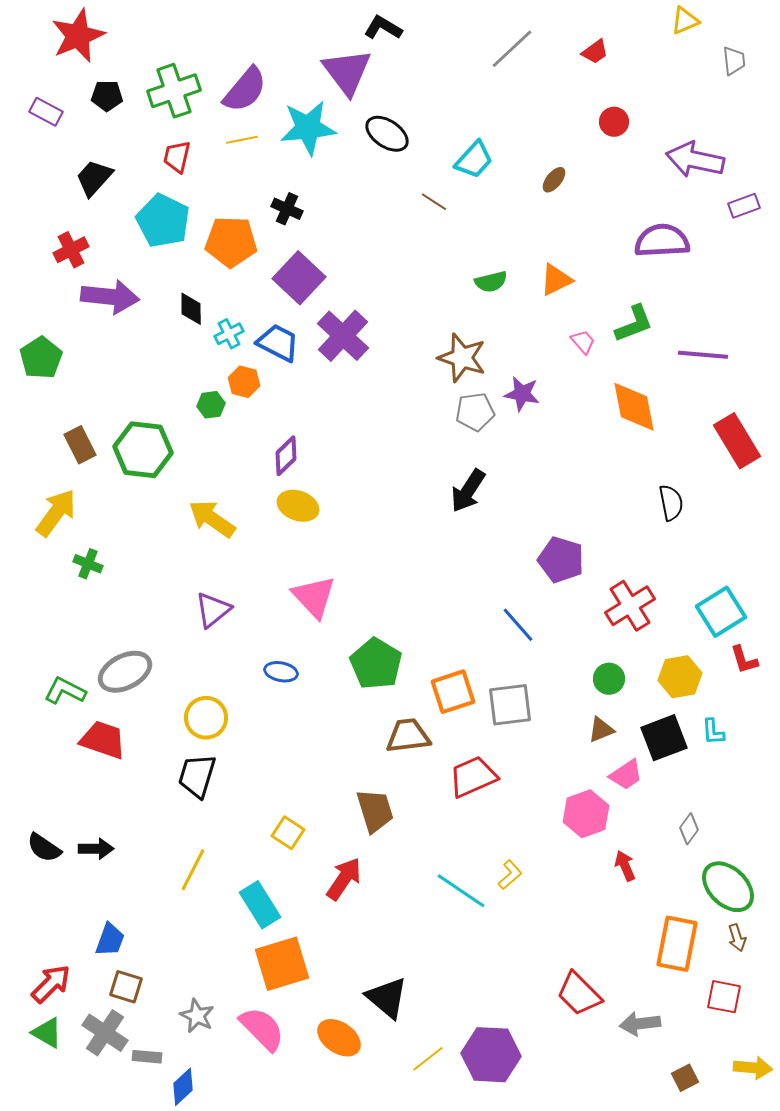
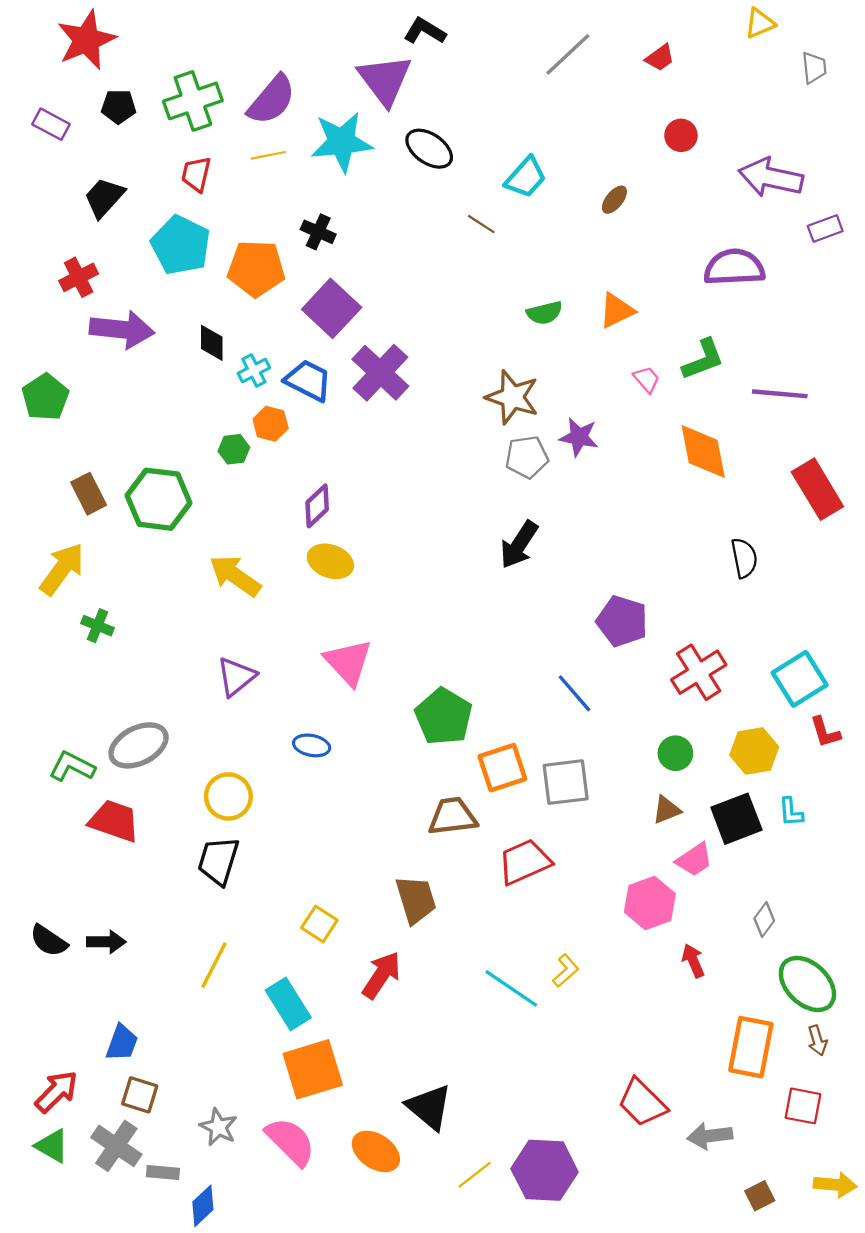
green pentagon: (376, 664) -> (444, 717), moved

